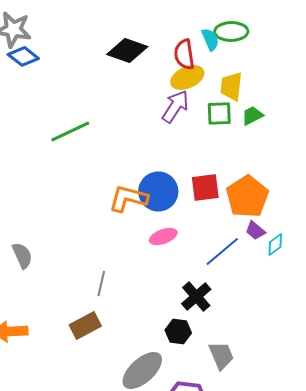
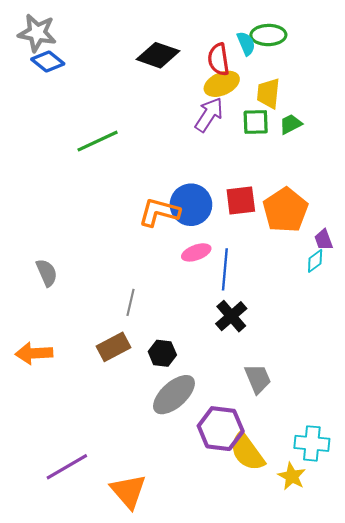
purple trapezoid: (255, 230) -> (324, 240), moved, turned 30
blue line: (222, 251) -> (225, 269), moved, turned -45
black hexagon: (178, 331) -> (162, 353), moved

